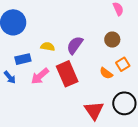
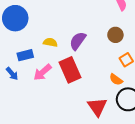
orange semicircle: (106, 73) -> (116, 79), moved

